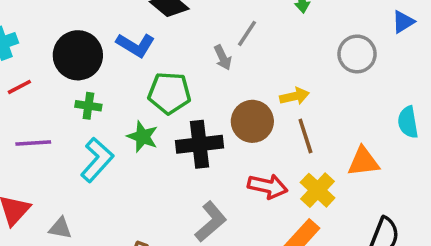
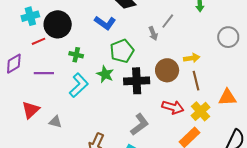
black circle: (78, 55) -> (58, 24), moved
green pentagon: (169, 93) -> (122, 51), turned -30

